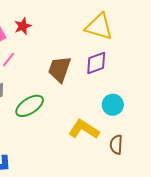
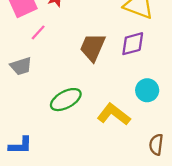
green ellipse: (30, 106) -> (66, 100), moved
brown semicircle: (116, 145) -> (156, 145), moved

